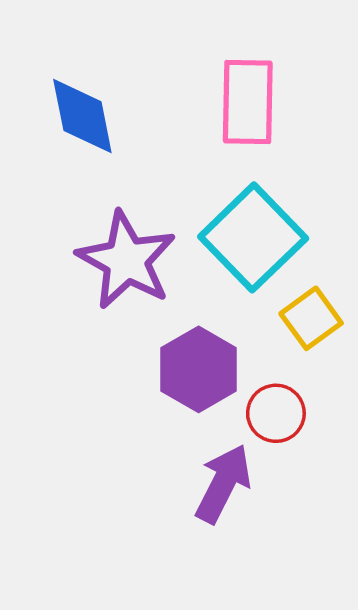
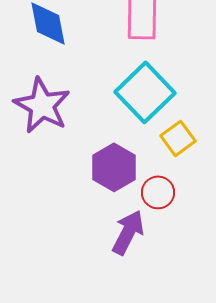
purple star: (126, 260) -> (42, 105), moved

